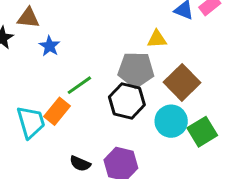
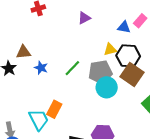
green line: (79, 85) -> (72, 68), moved
black hexagon: (127, 101) -> (128, 56), moved
cyan circle: (171, 121) -> (107, 87), moved

